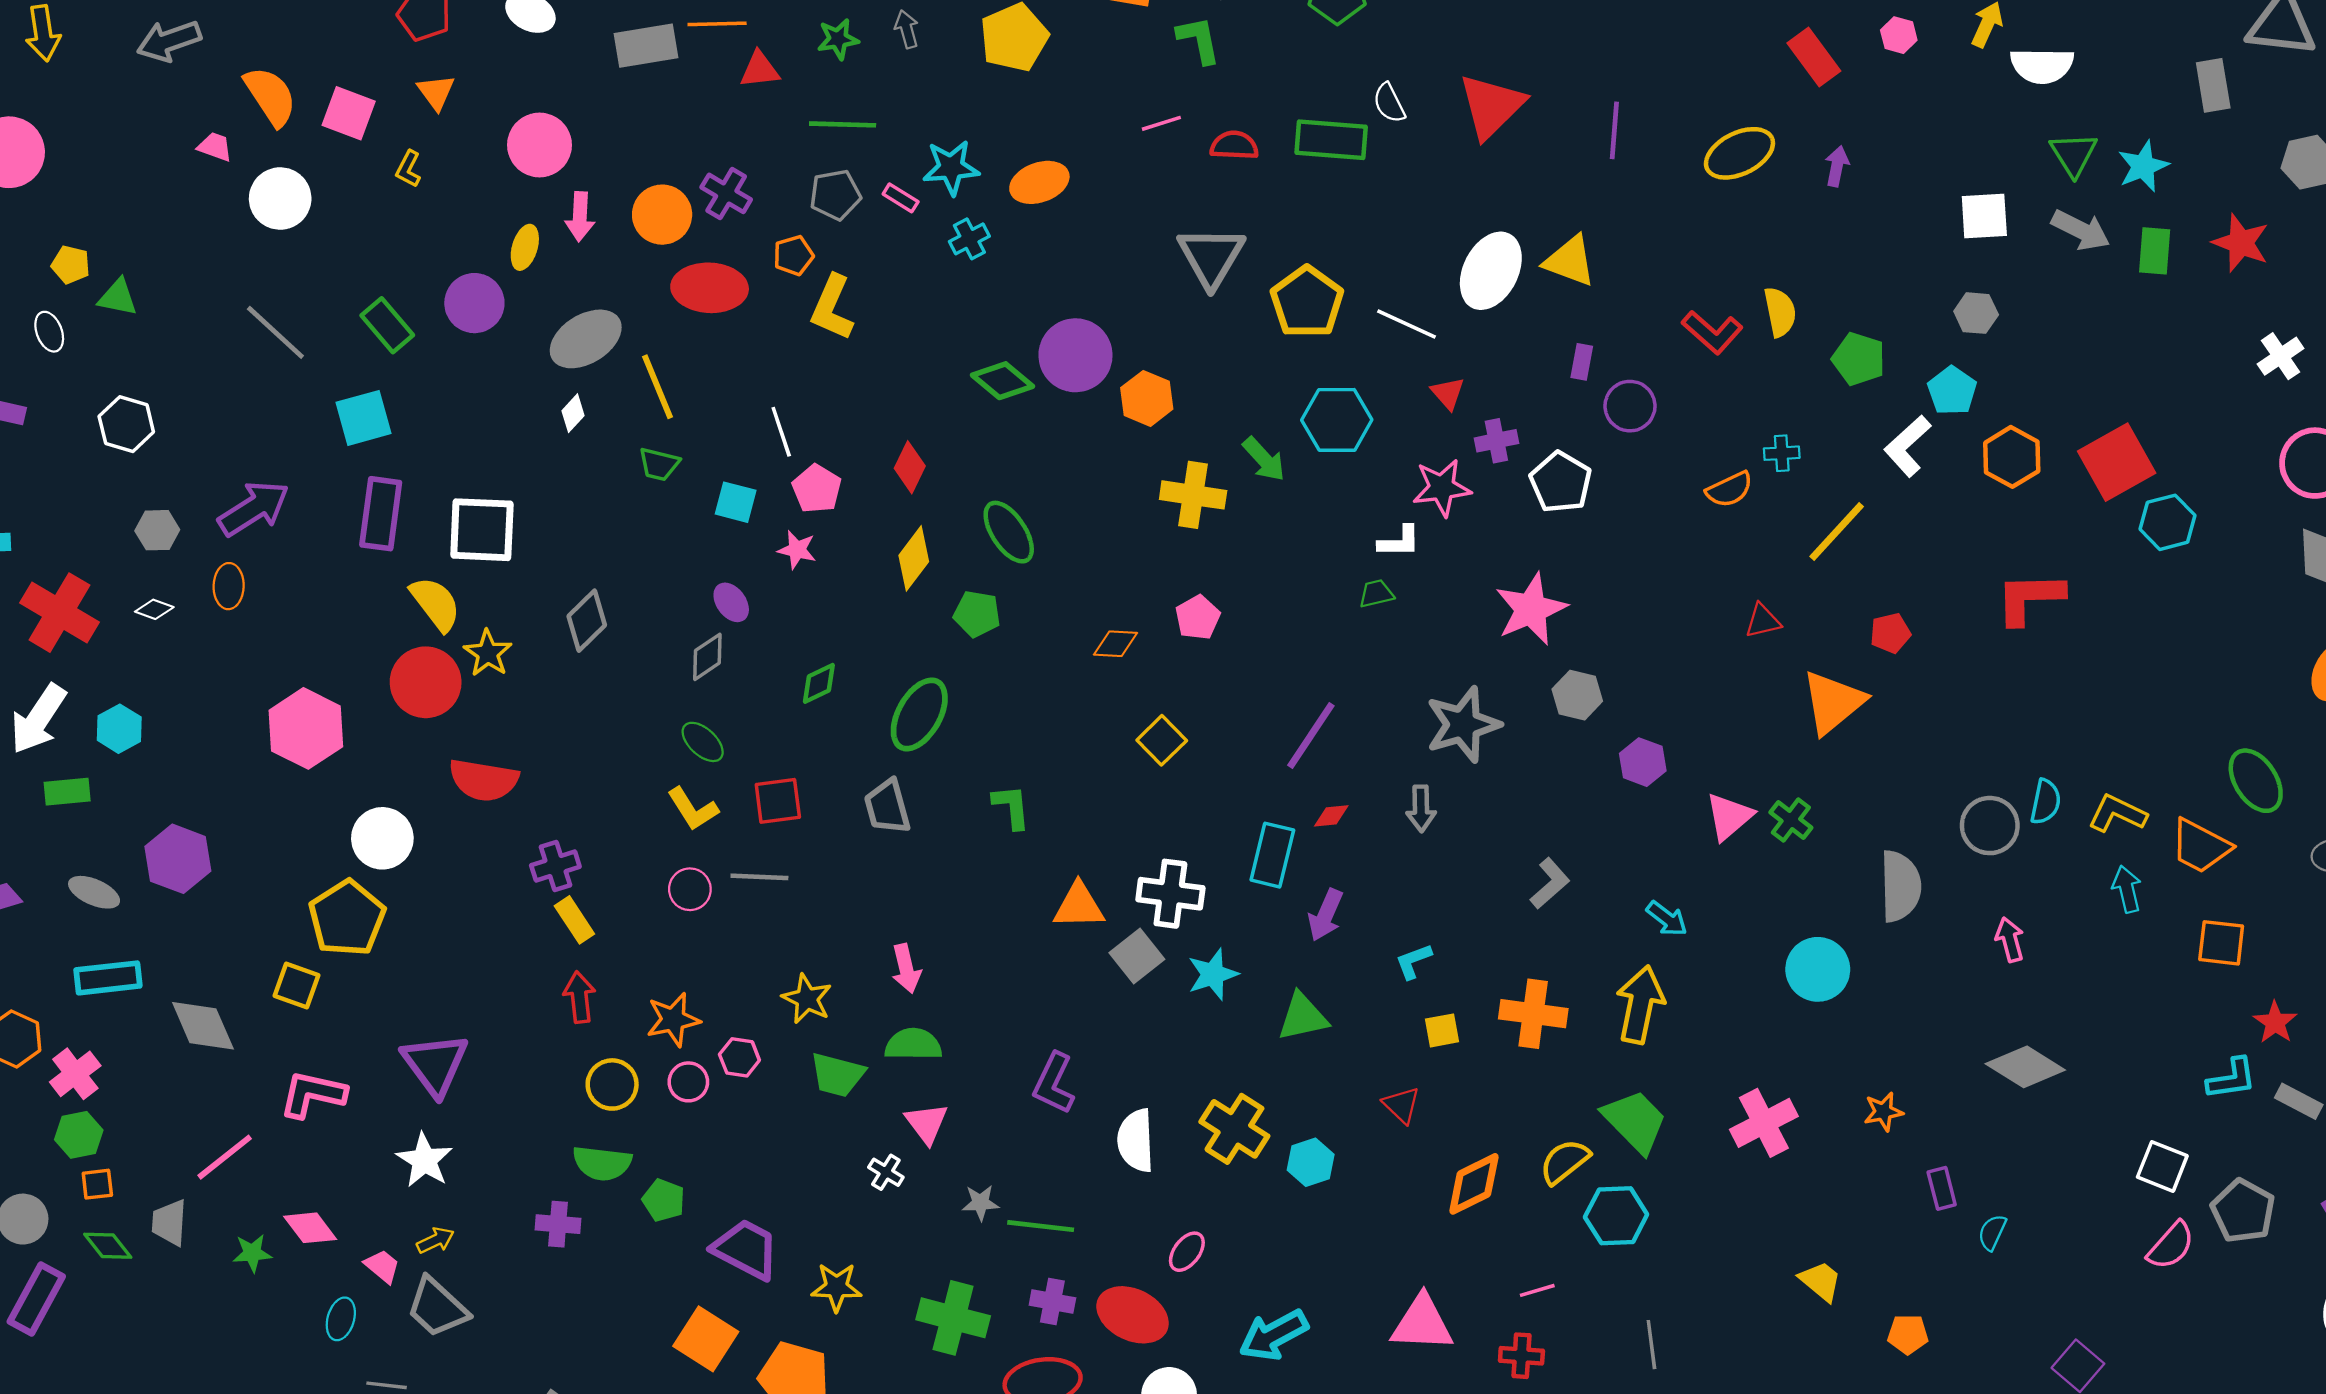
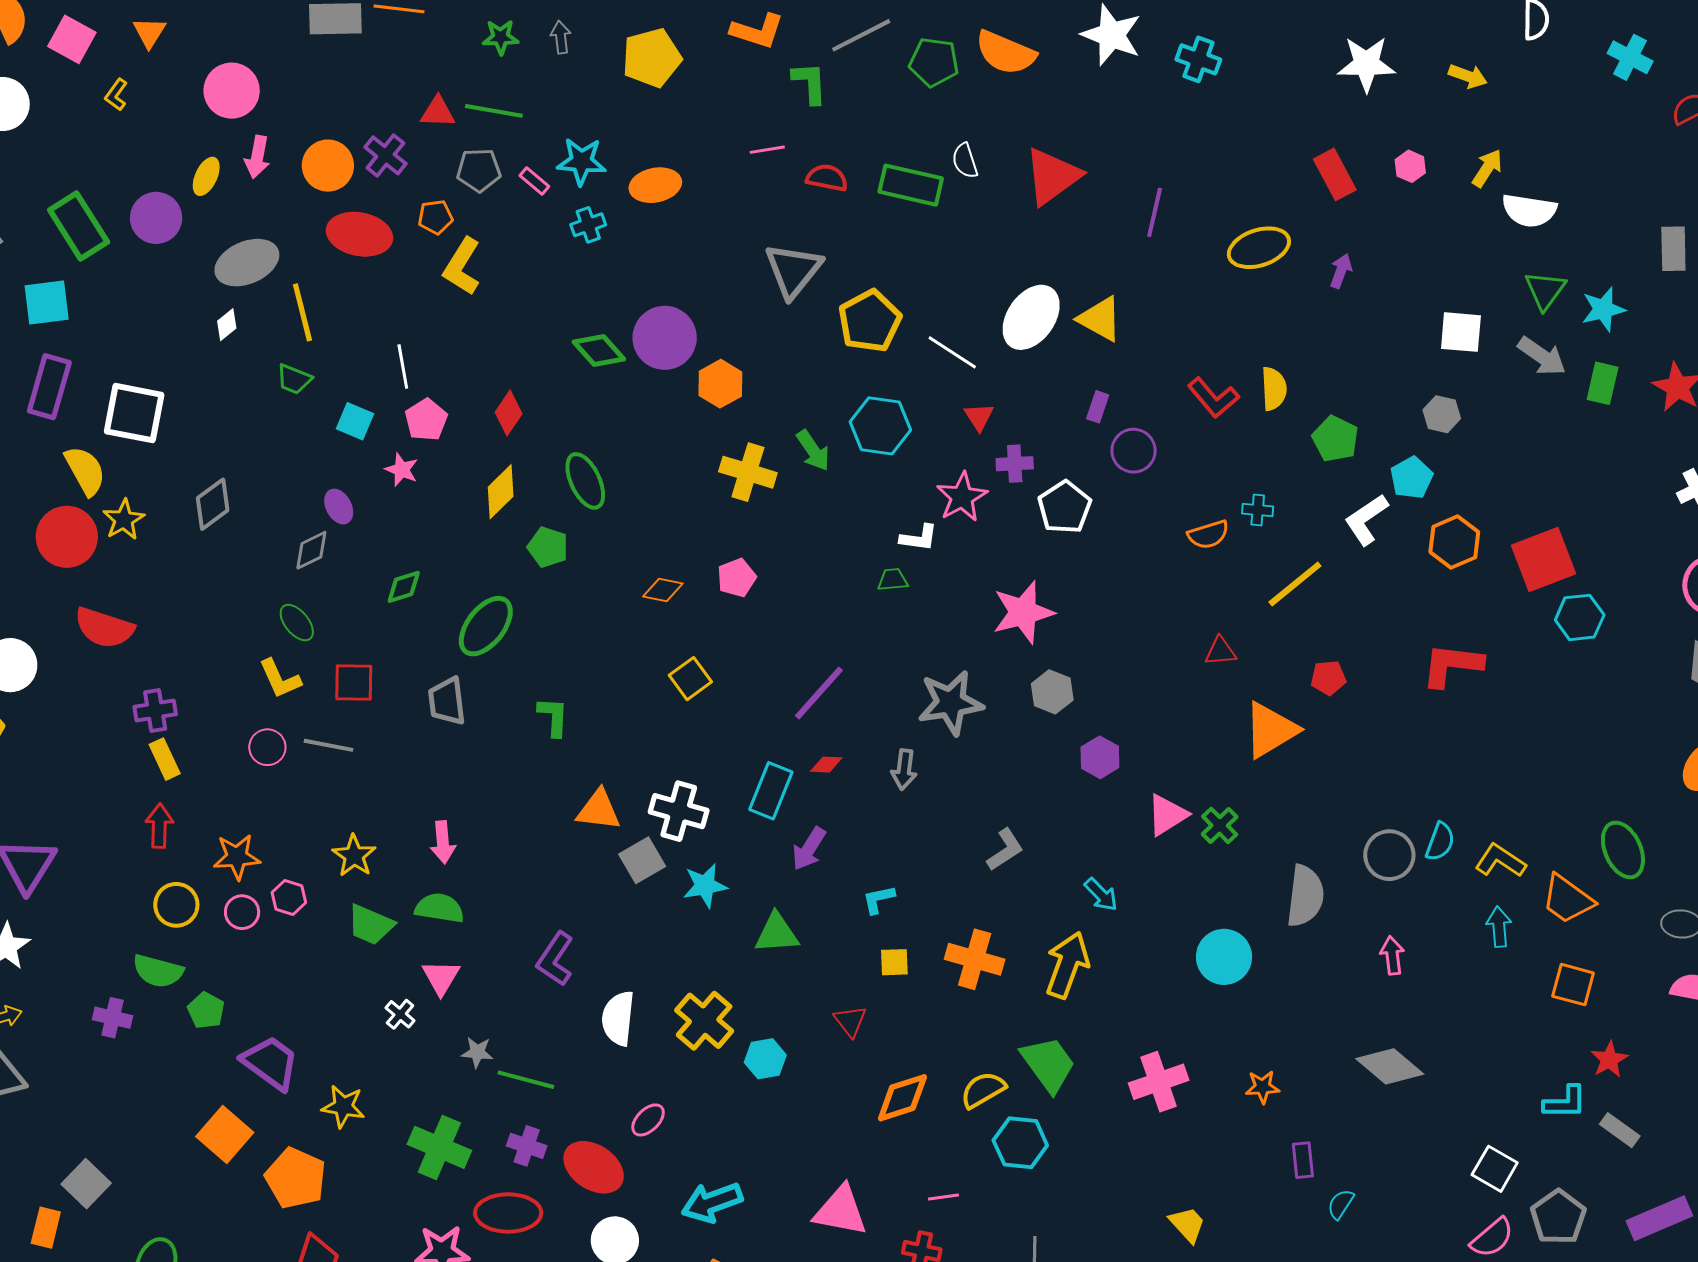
red triangle: (760, 70) -> (438, 112), moved
green rectangle: (387, 325) -> (79, 226), size x1.4
pink star: (1442, 488) -> (962, 497), turned -30

